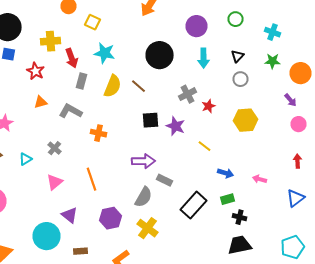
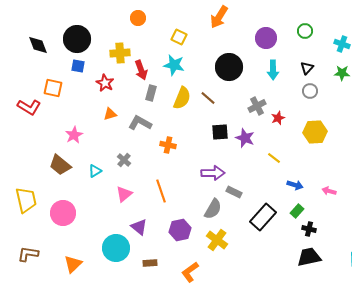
yellow square: (92, 22) -> (179, 37), moved
green rectangle: (228, 199) -> (297, 211), turned -32

